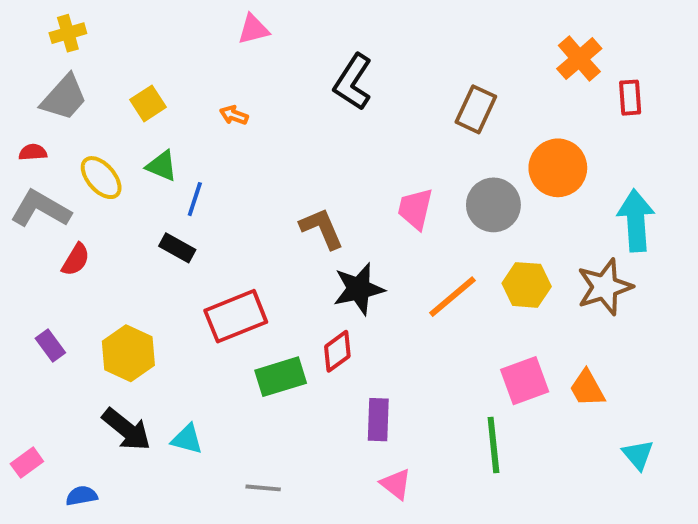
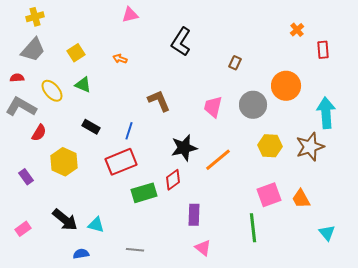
orange cross: (579, 59) -> (297, 30), size x0.6
brown rectangle: (476, 109) -> (235, 63), moved, size x0.6
blue line: (195, 199) -> (129, 131), moved
brown L-shape: (322, 228) -> (159, 101), moved
orange line: (452, 297) -> (218, 160), moved
yellow hexagon: (128, 353) -> (64, 162), moved
pink rectangle: (27, 463) -> (23, 229), moved
blue semicircle: (82, 496) -> (81, 254), moved

